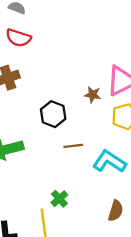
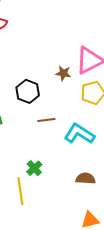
brown semicircle: (116, 211) -> (86, 179), turned -102

